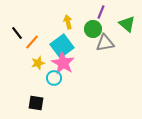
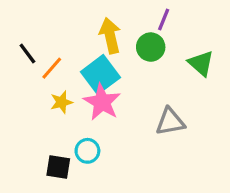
yellow arrow: (68, 22) -> (110, 36), size x1.5
green triangle: (127, 24) -> (201, 63), moved
gray triangle: (105, 43) -> (170, 122), moved
cyan circle: (54, 78) -> (87, 151), moved

